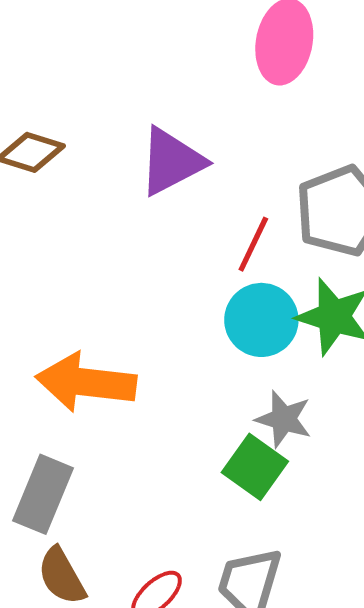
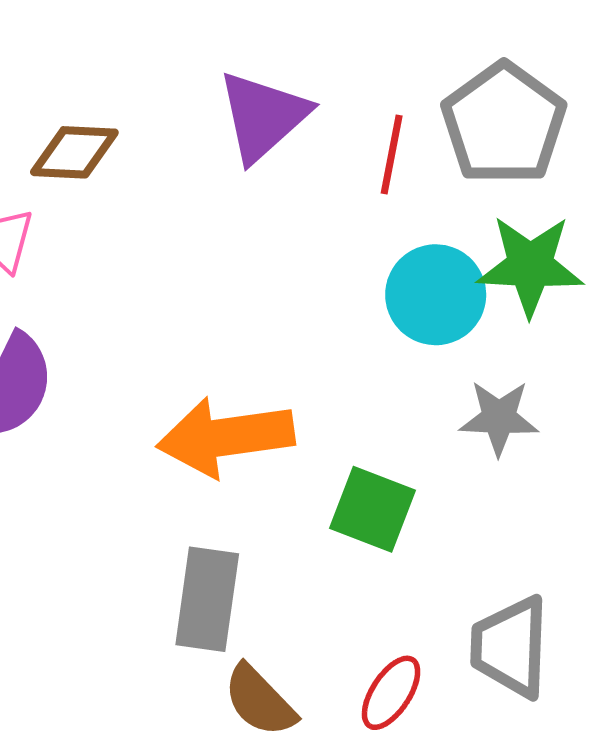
red line: (253, 244) -> (392, 154), moved
green square: (255, 467) -> (373, 509), moved

